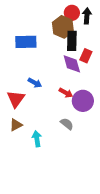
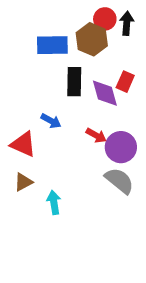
black rectangle: (72, 41) -> (74, 82), moved
blue rectangle: (26, 42) -> (52, 45), moved
red triangle: (16, 99) -> (23, 144), turned -42
gray semicircle: (67, 124) -> (119, 181), moved, size x1.5

